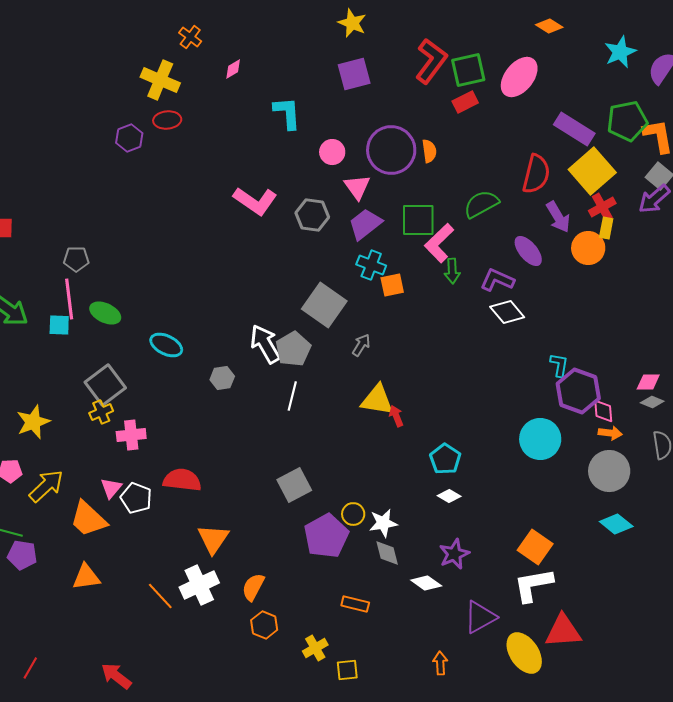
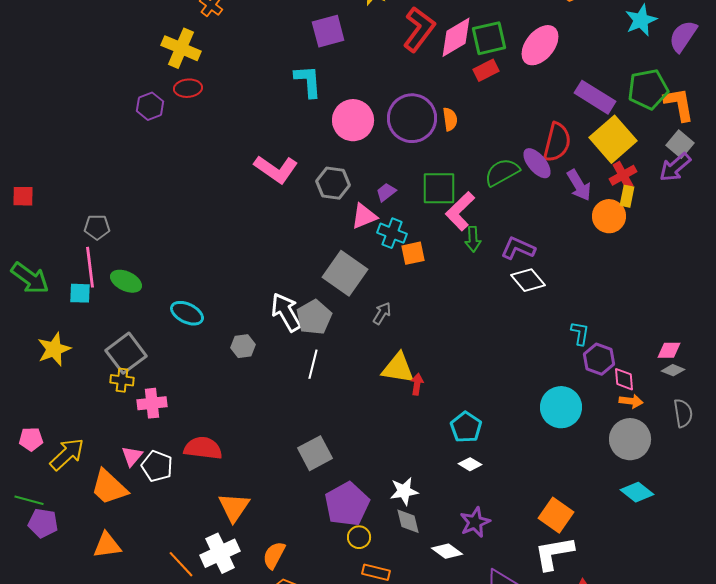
red L-shape: (431, 61) -> (419, 29), moved
pink diamond: (233, 69) -> (456, 37), moved, size x2.0
purple square: (354, 74) -> (328, 31), moved
pink circle: (332, 152) -> (353, 120), size x1.6
pink triangle: (357, 187) -> (364, 216), moved, turned 44
purple trapezoid: (365, 224) -> (386, 192), size x0.6
purple ellipse: (528, 251) -> (537, 163), moved
purple hexagon: (578, 391) -> (599, 359), size x0.7
yellow cross: (101, 412) -> (122, 380), turned 30
red arrow: (396, 416) -> (417, 384), turned 30
yellow star: (33, 422) -> (54, 349), moved
yellow circle: (353, 514) -> (359, 537), moved

